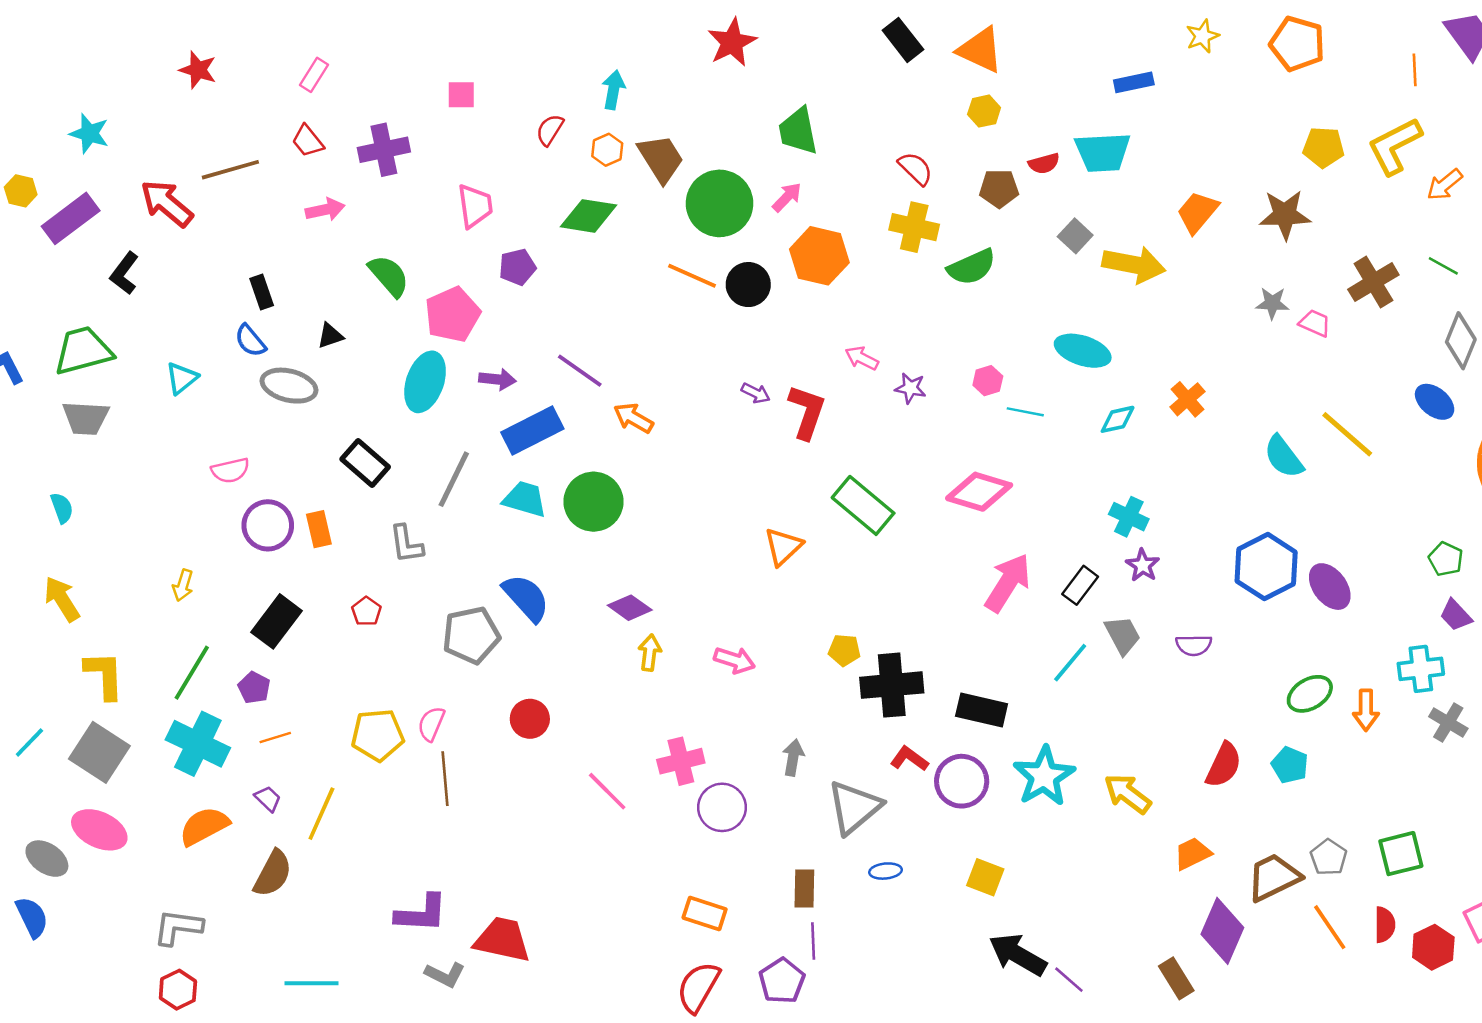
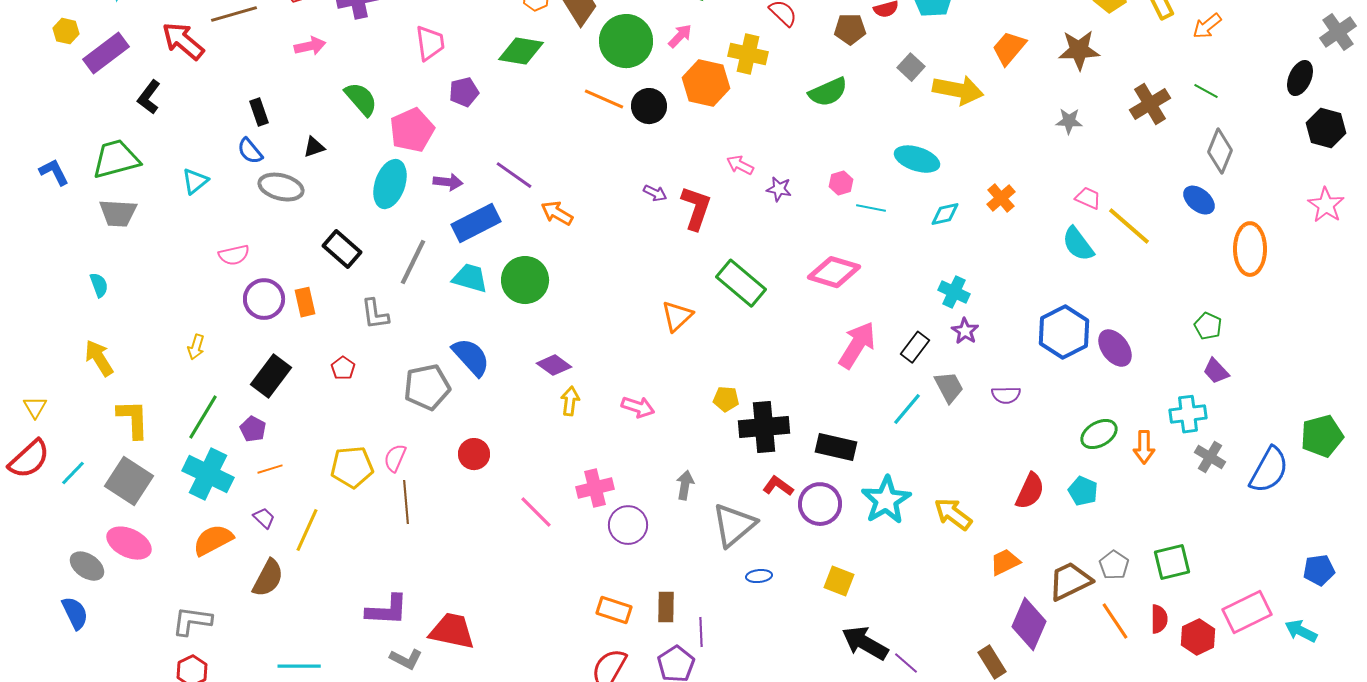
yellow cross: (914, 227) -> (748, 54), moved
pink trapezoid: (1315, 323) -> (1088, 198), moved
brown rectangle: (804, 889) -> (666, 607), moved

